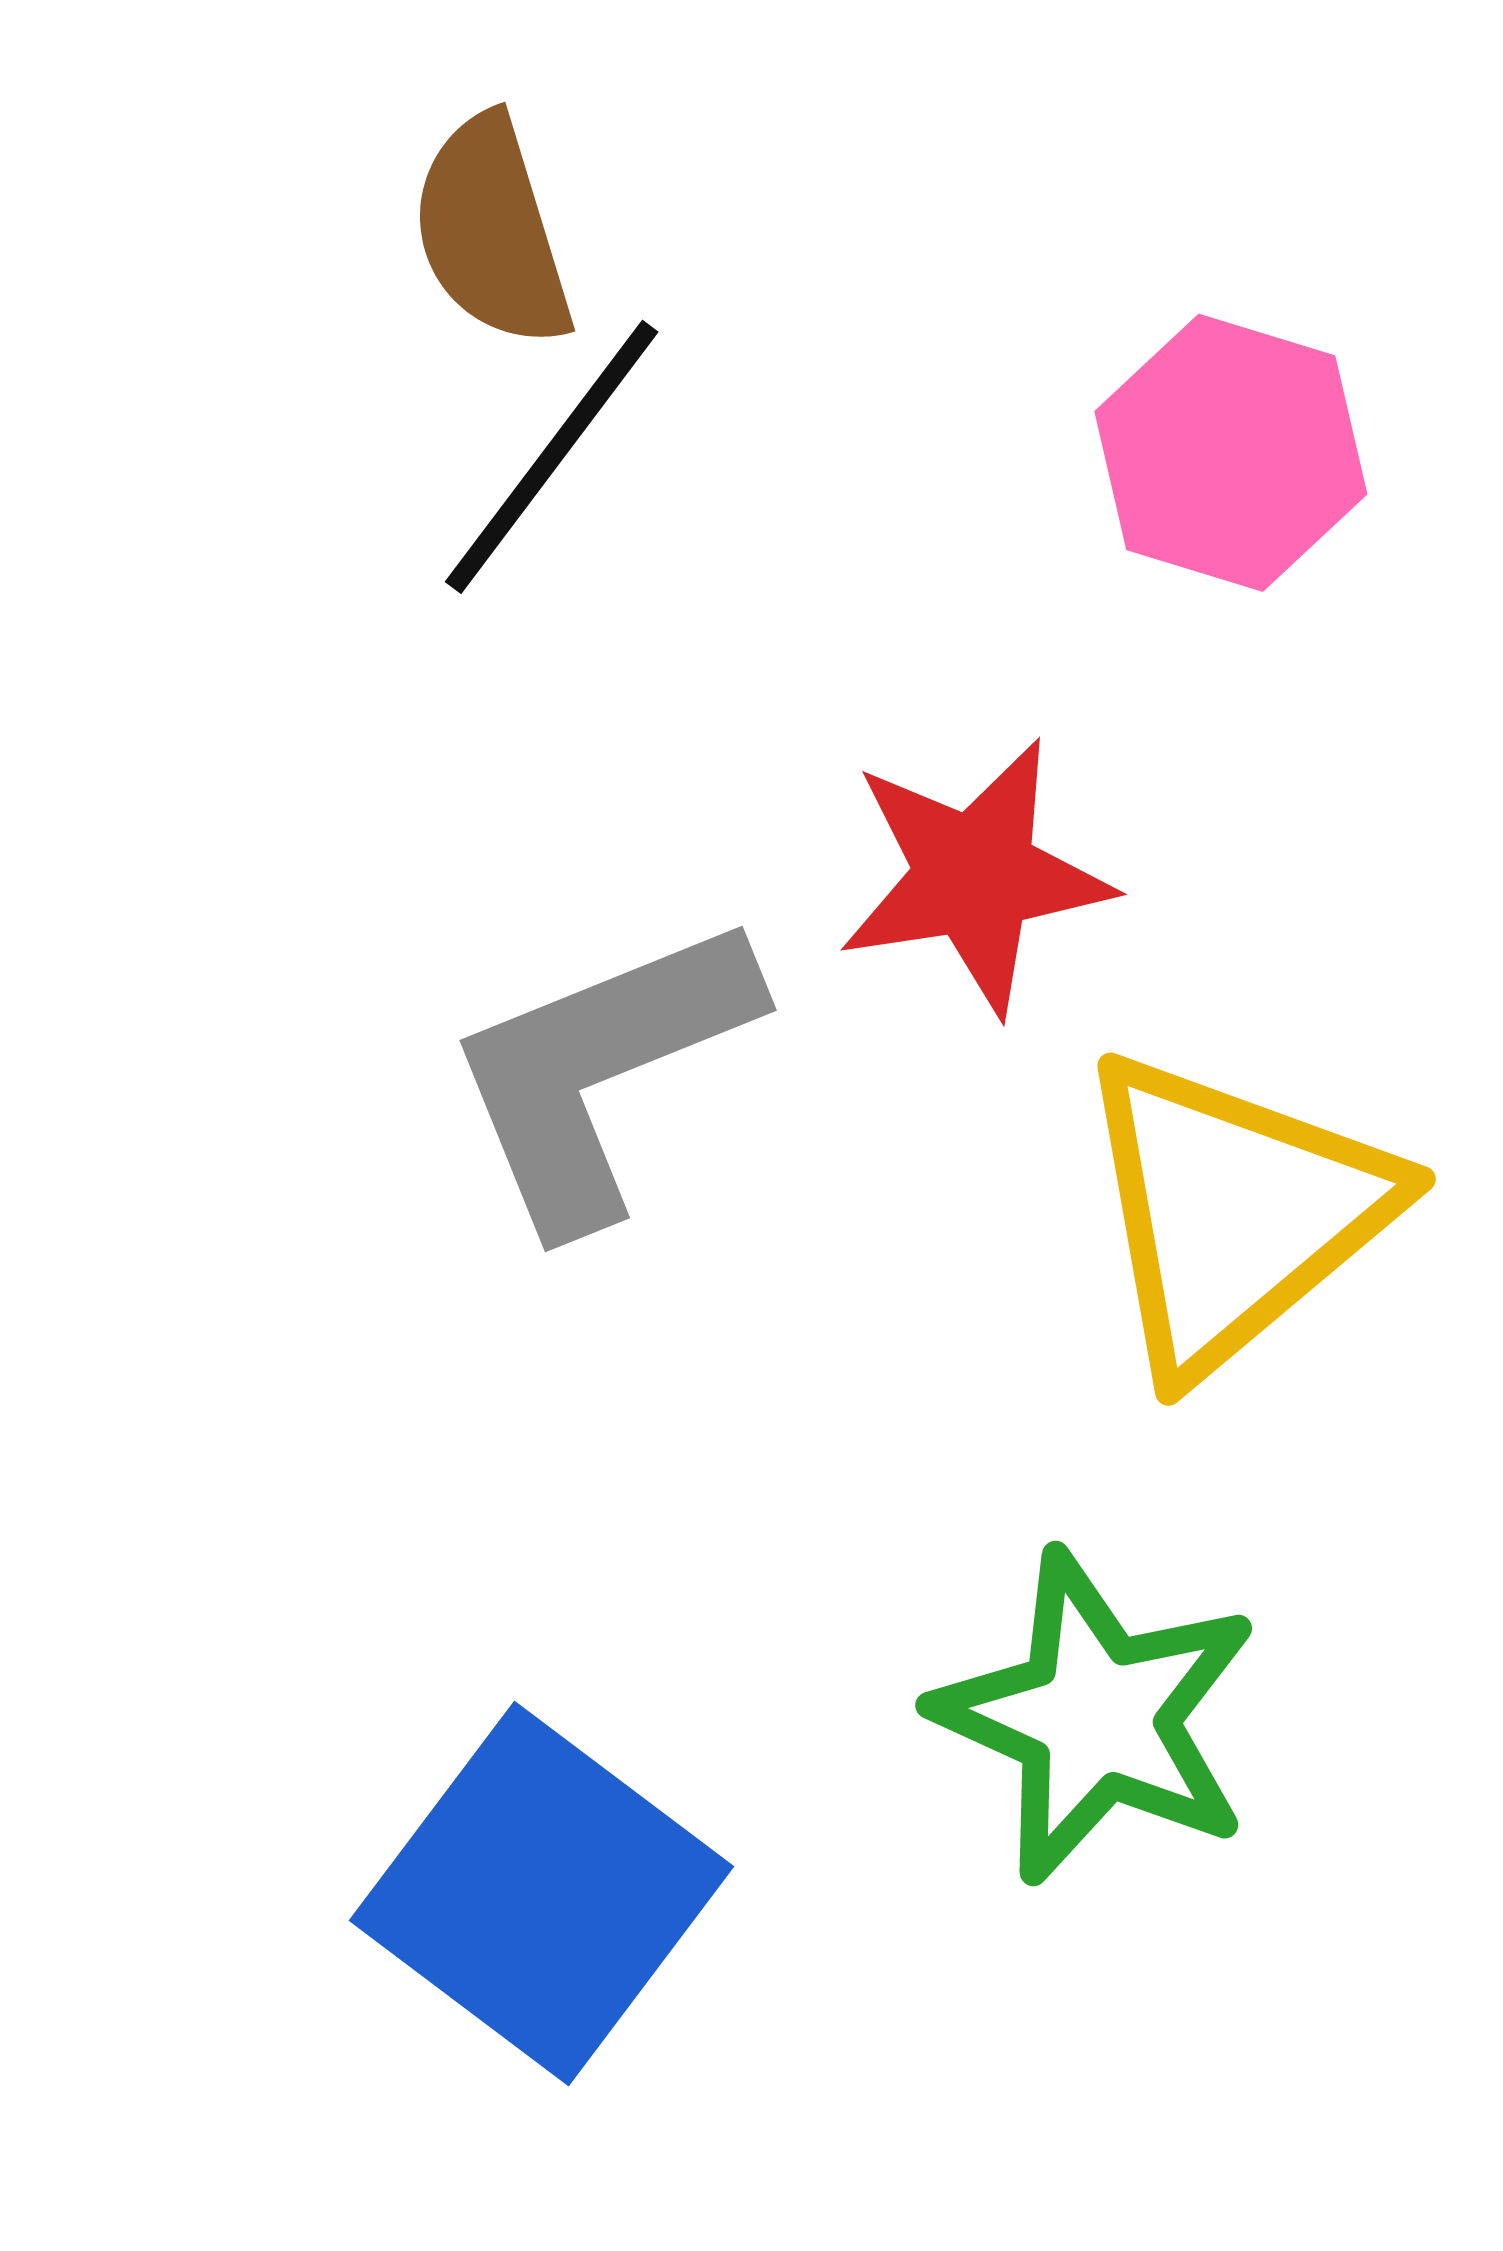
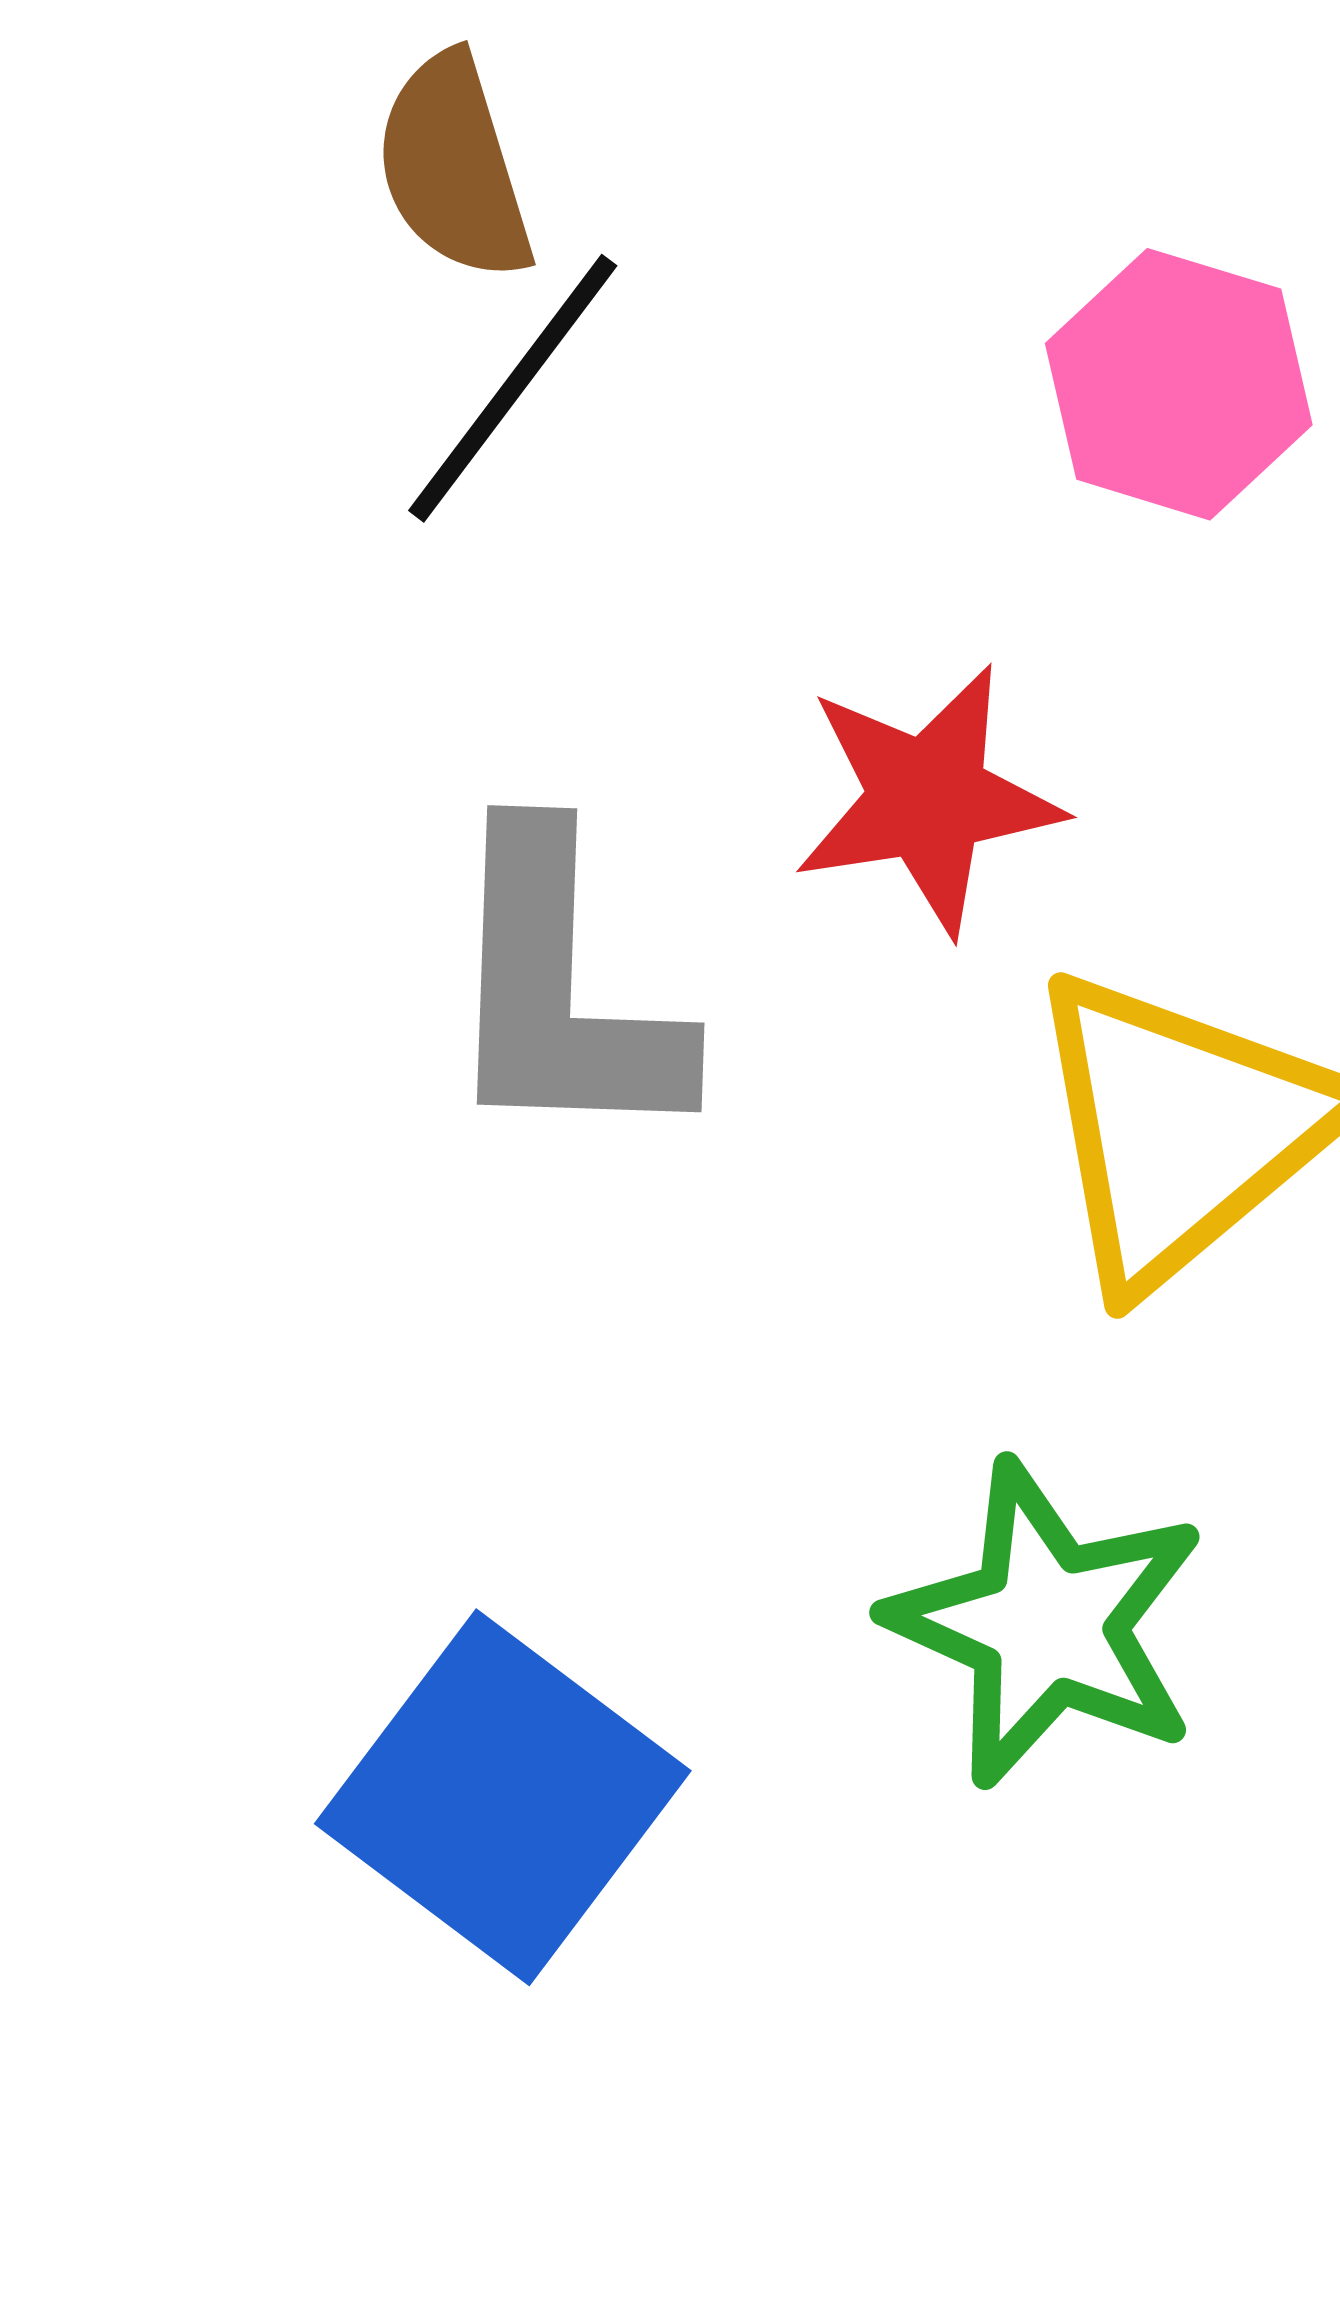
gray L-shape: (601, 1071) -> (561, 990), turned -66

